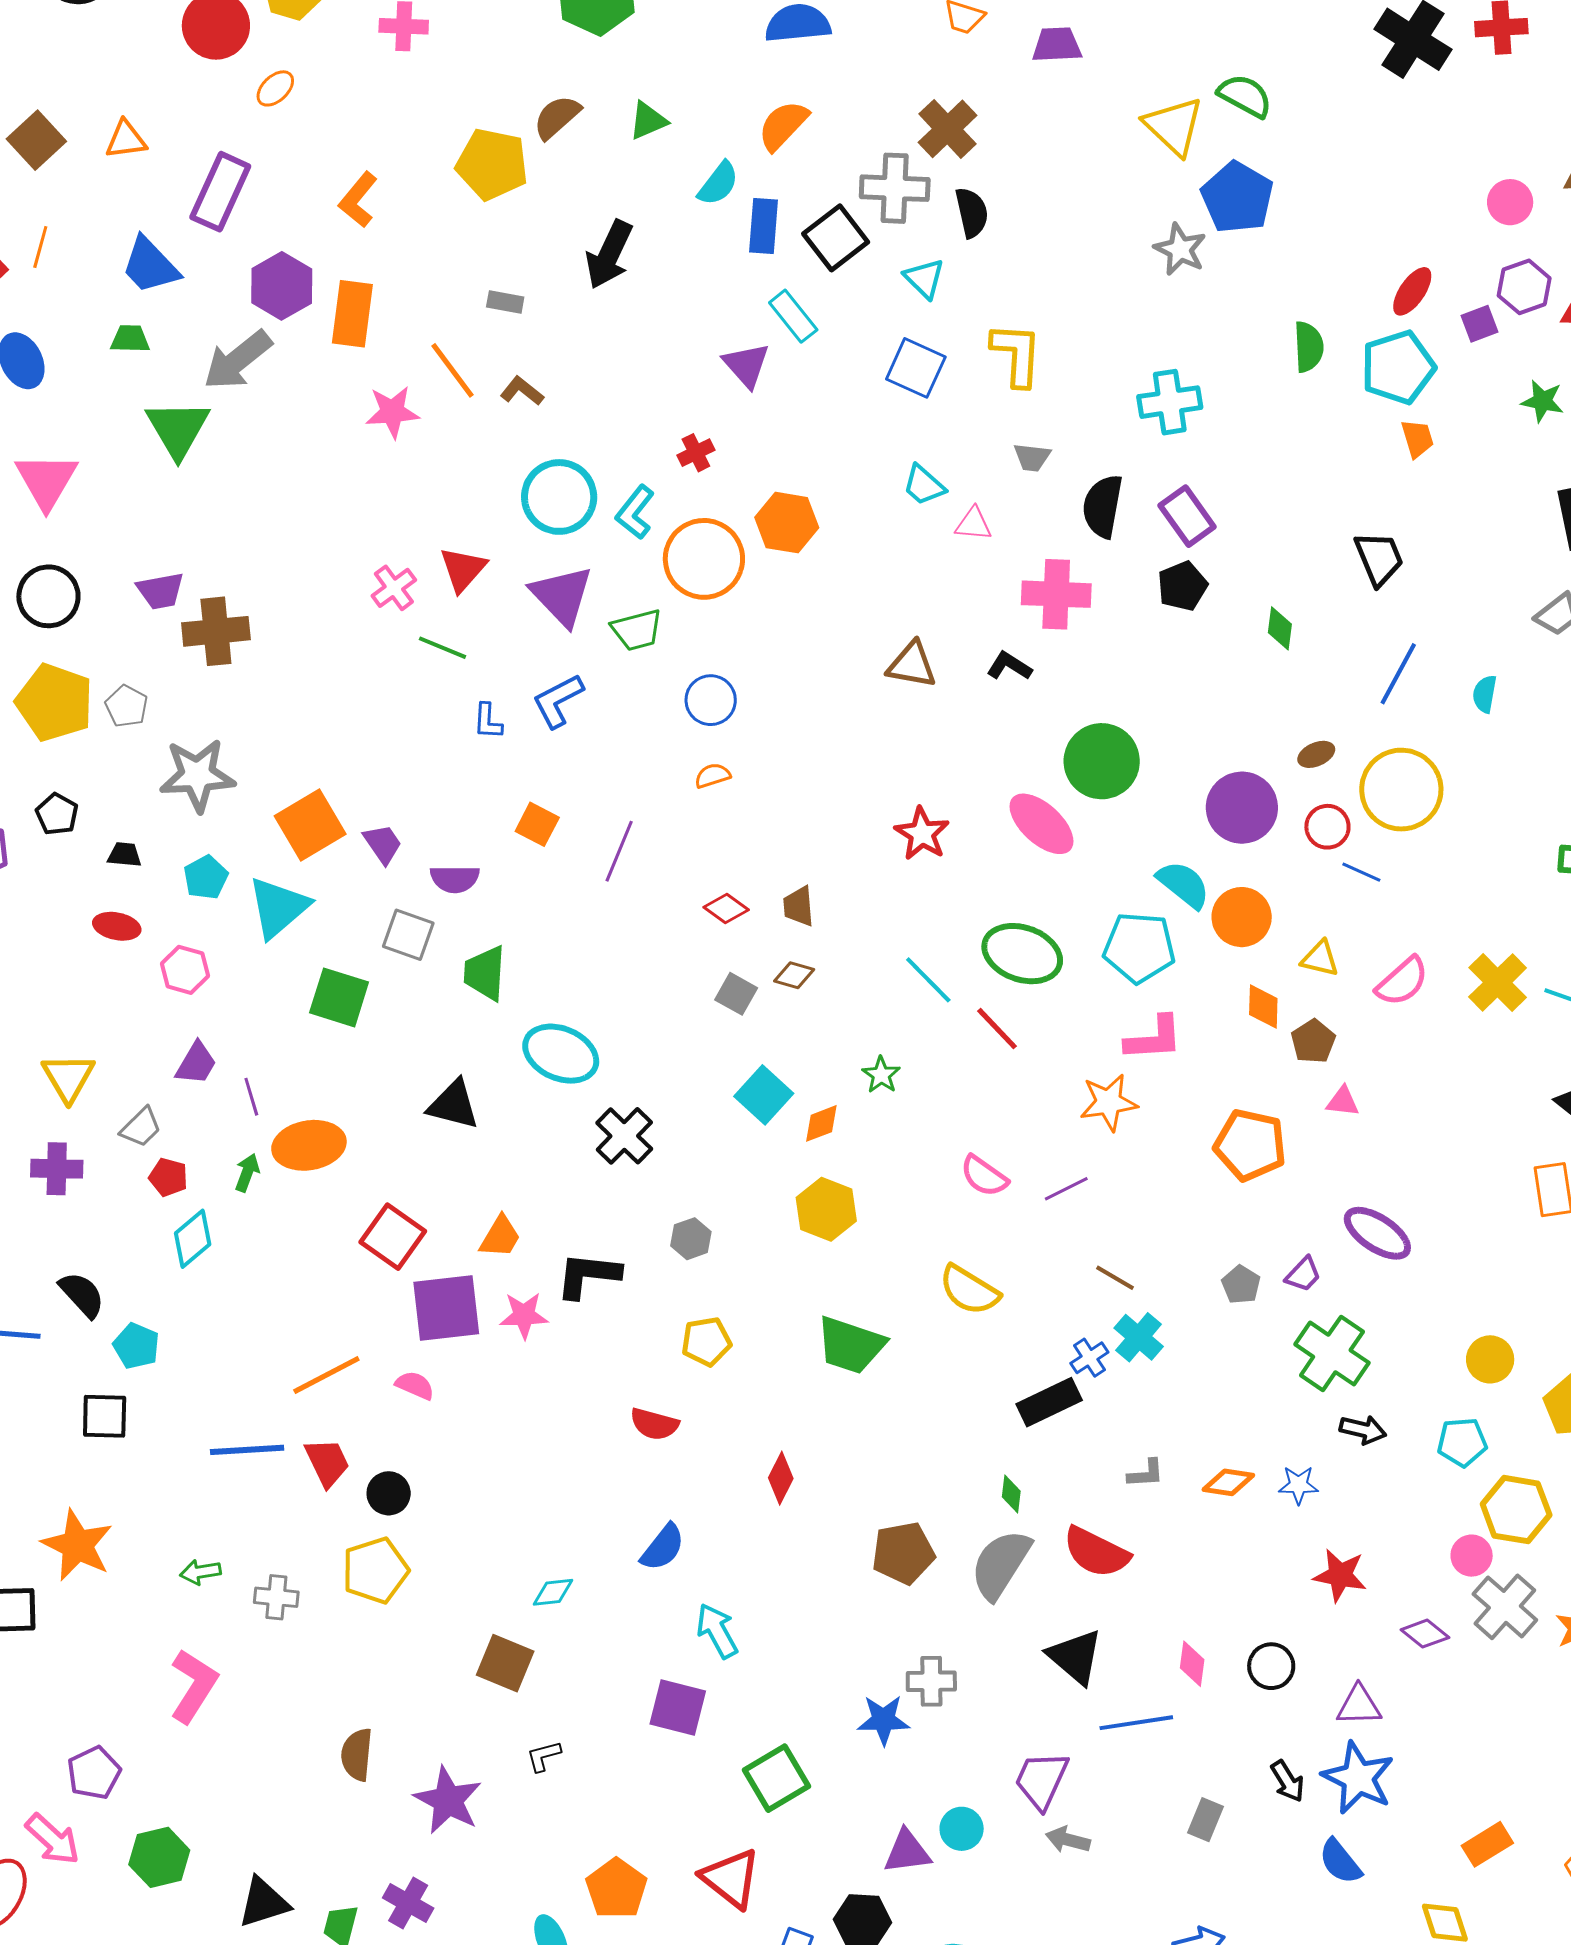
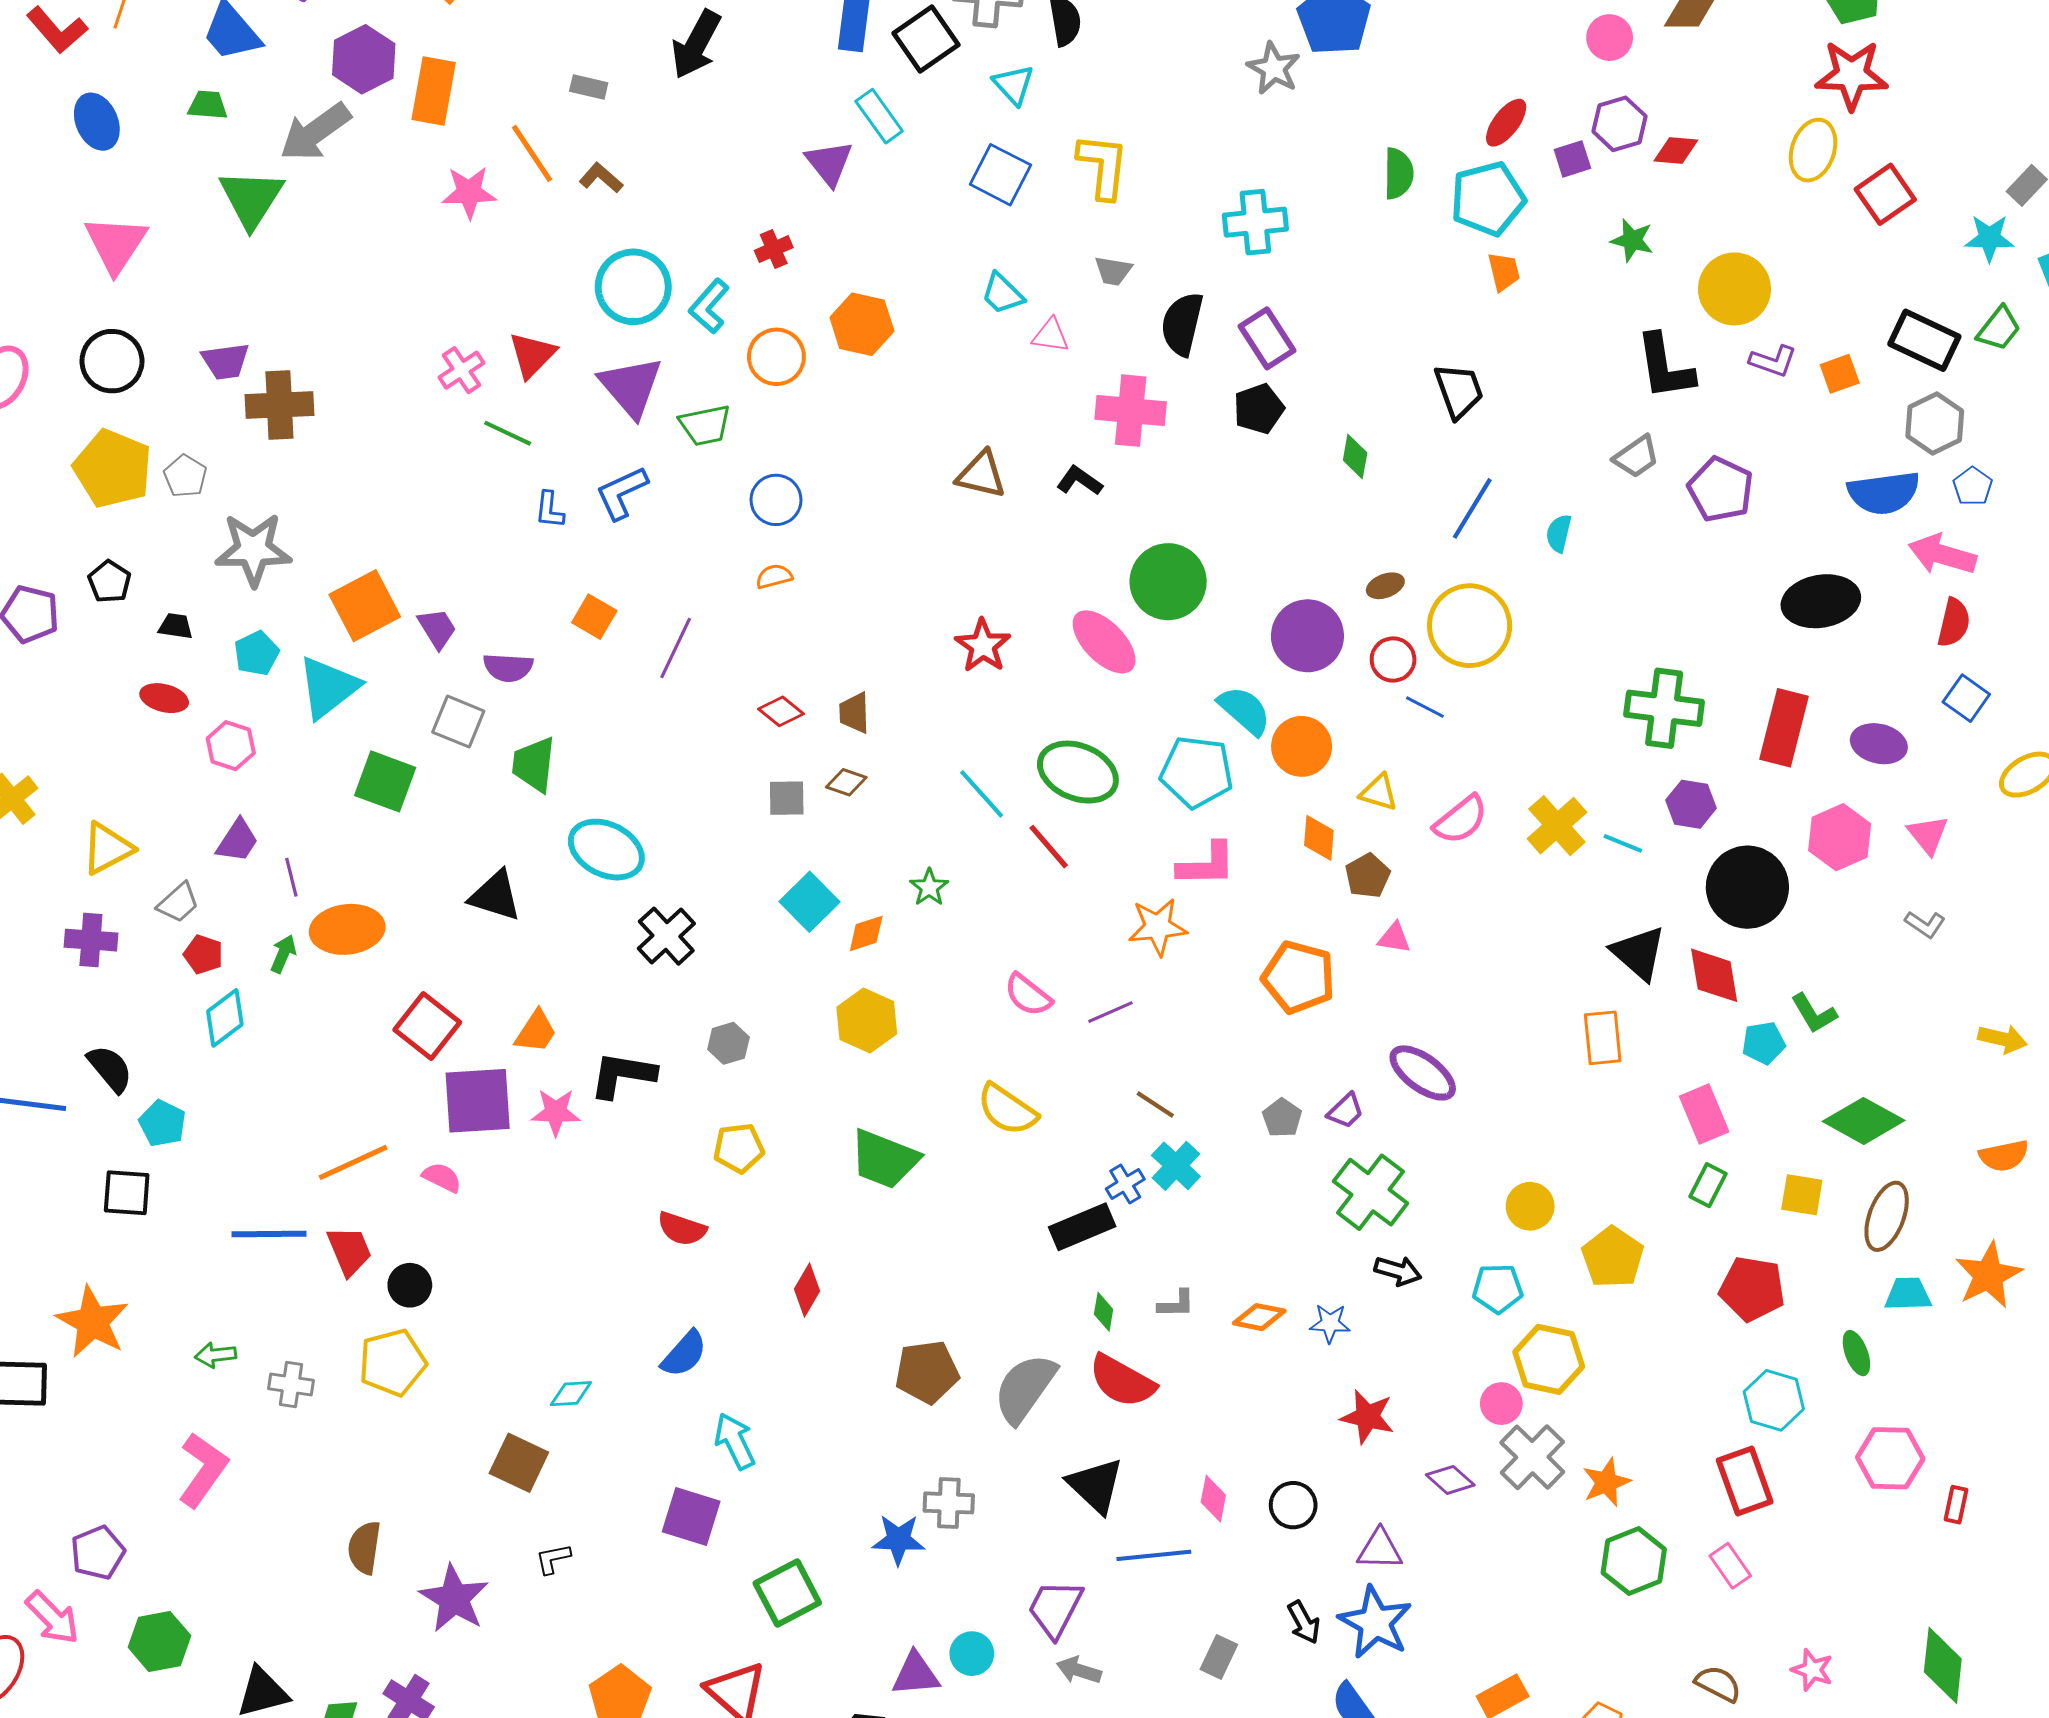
orange circle: (704, 559) -> (776, 357), size x0.7
gray square: (736, 994) -> (787, 798), turned -33
yellow triangle: (68, 1077) -> (107, 848), turned 30
green diamond: (1011, 1494) -> (1104, 1312), moved

